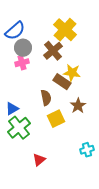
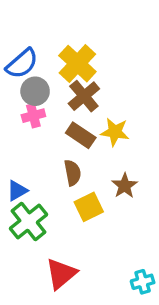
yellow cross: (65, 30) -> (77, 64), moved
brown rectangle: (62, 82) -> (81, 135), moved
cyan cross: (87, 150) -> (143, 282), moved
red triangle: (39, 160) -> (61, 274), size x1.5

